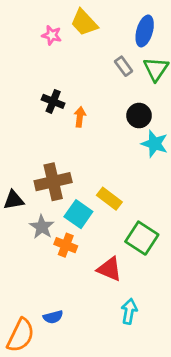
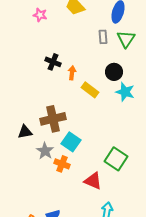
pink star: (52, 35) -> (40, 15), moved
gray rectangle: (124, 66) -> (103, 37), turned 32
yellow rectangle: (109, 199) -> (90, 90), moved

